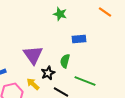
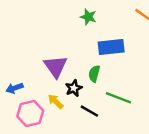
blue rectangle: (79, 39) -> (111, 47), size x1.5

